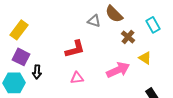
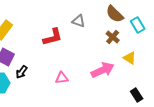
brown semicircle: (114, 14) -> (115, 14), moved
red L-shape: (75, 49) -> (53, 37), moved
black arrow: (37, 72) -> (22, 72), turned 32

